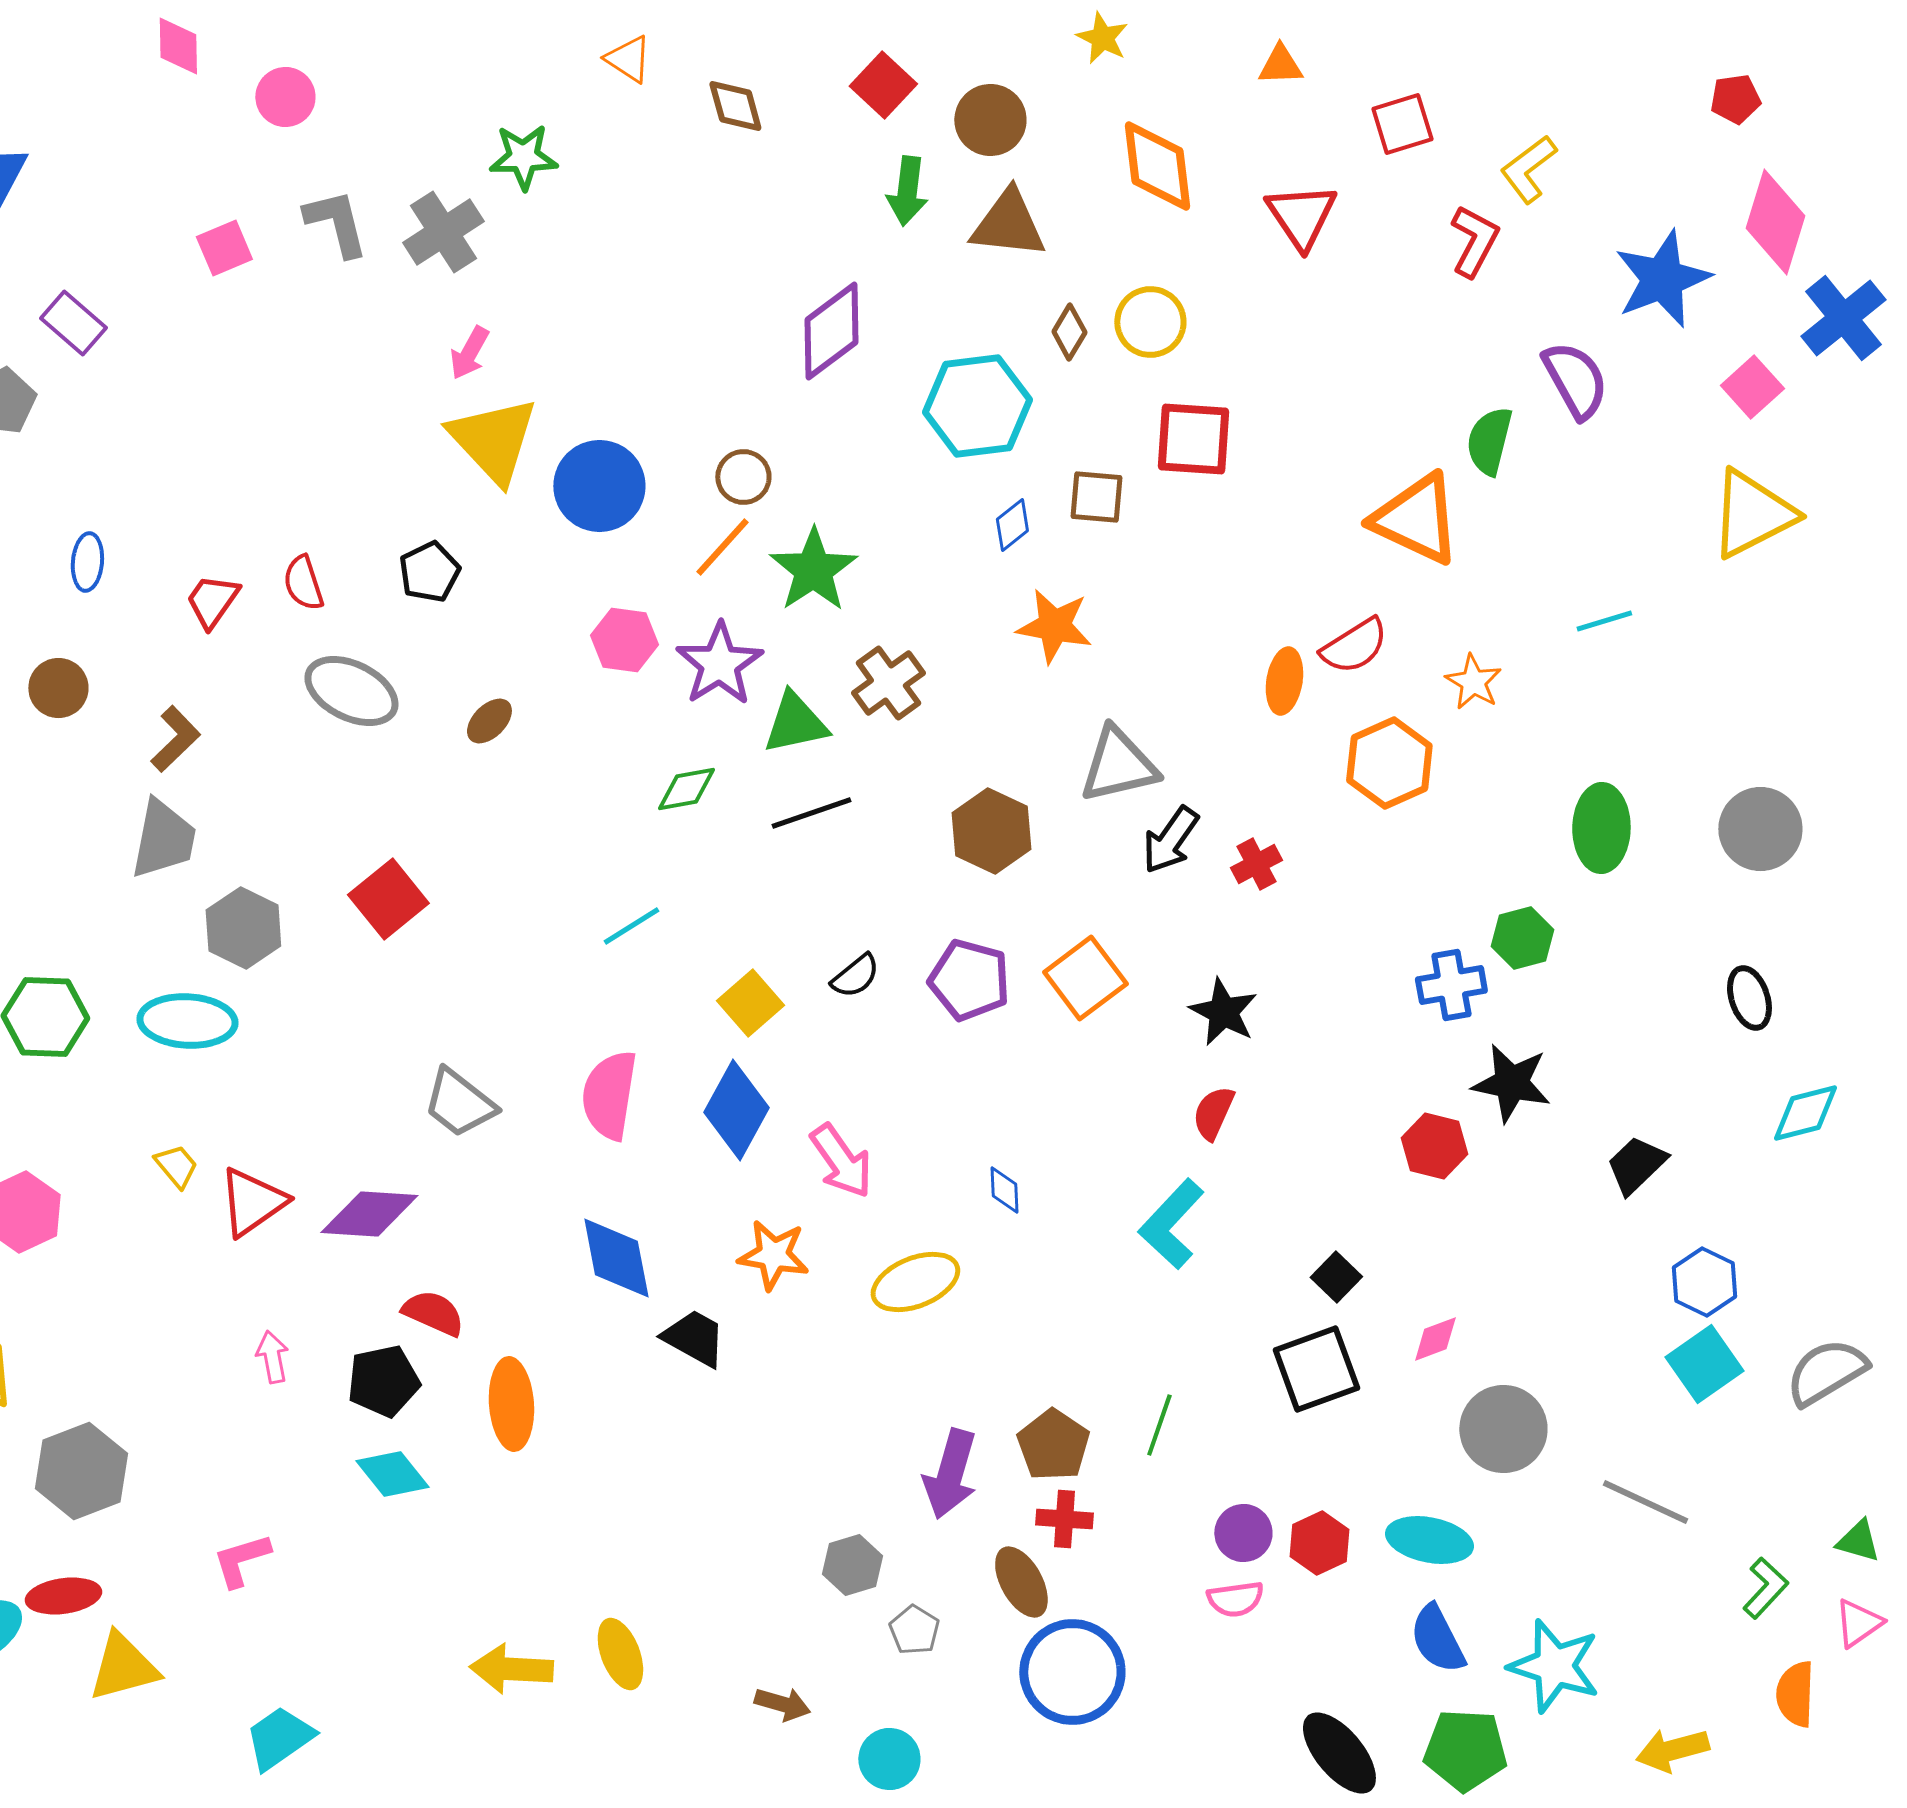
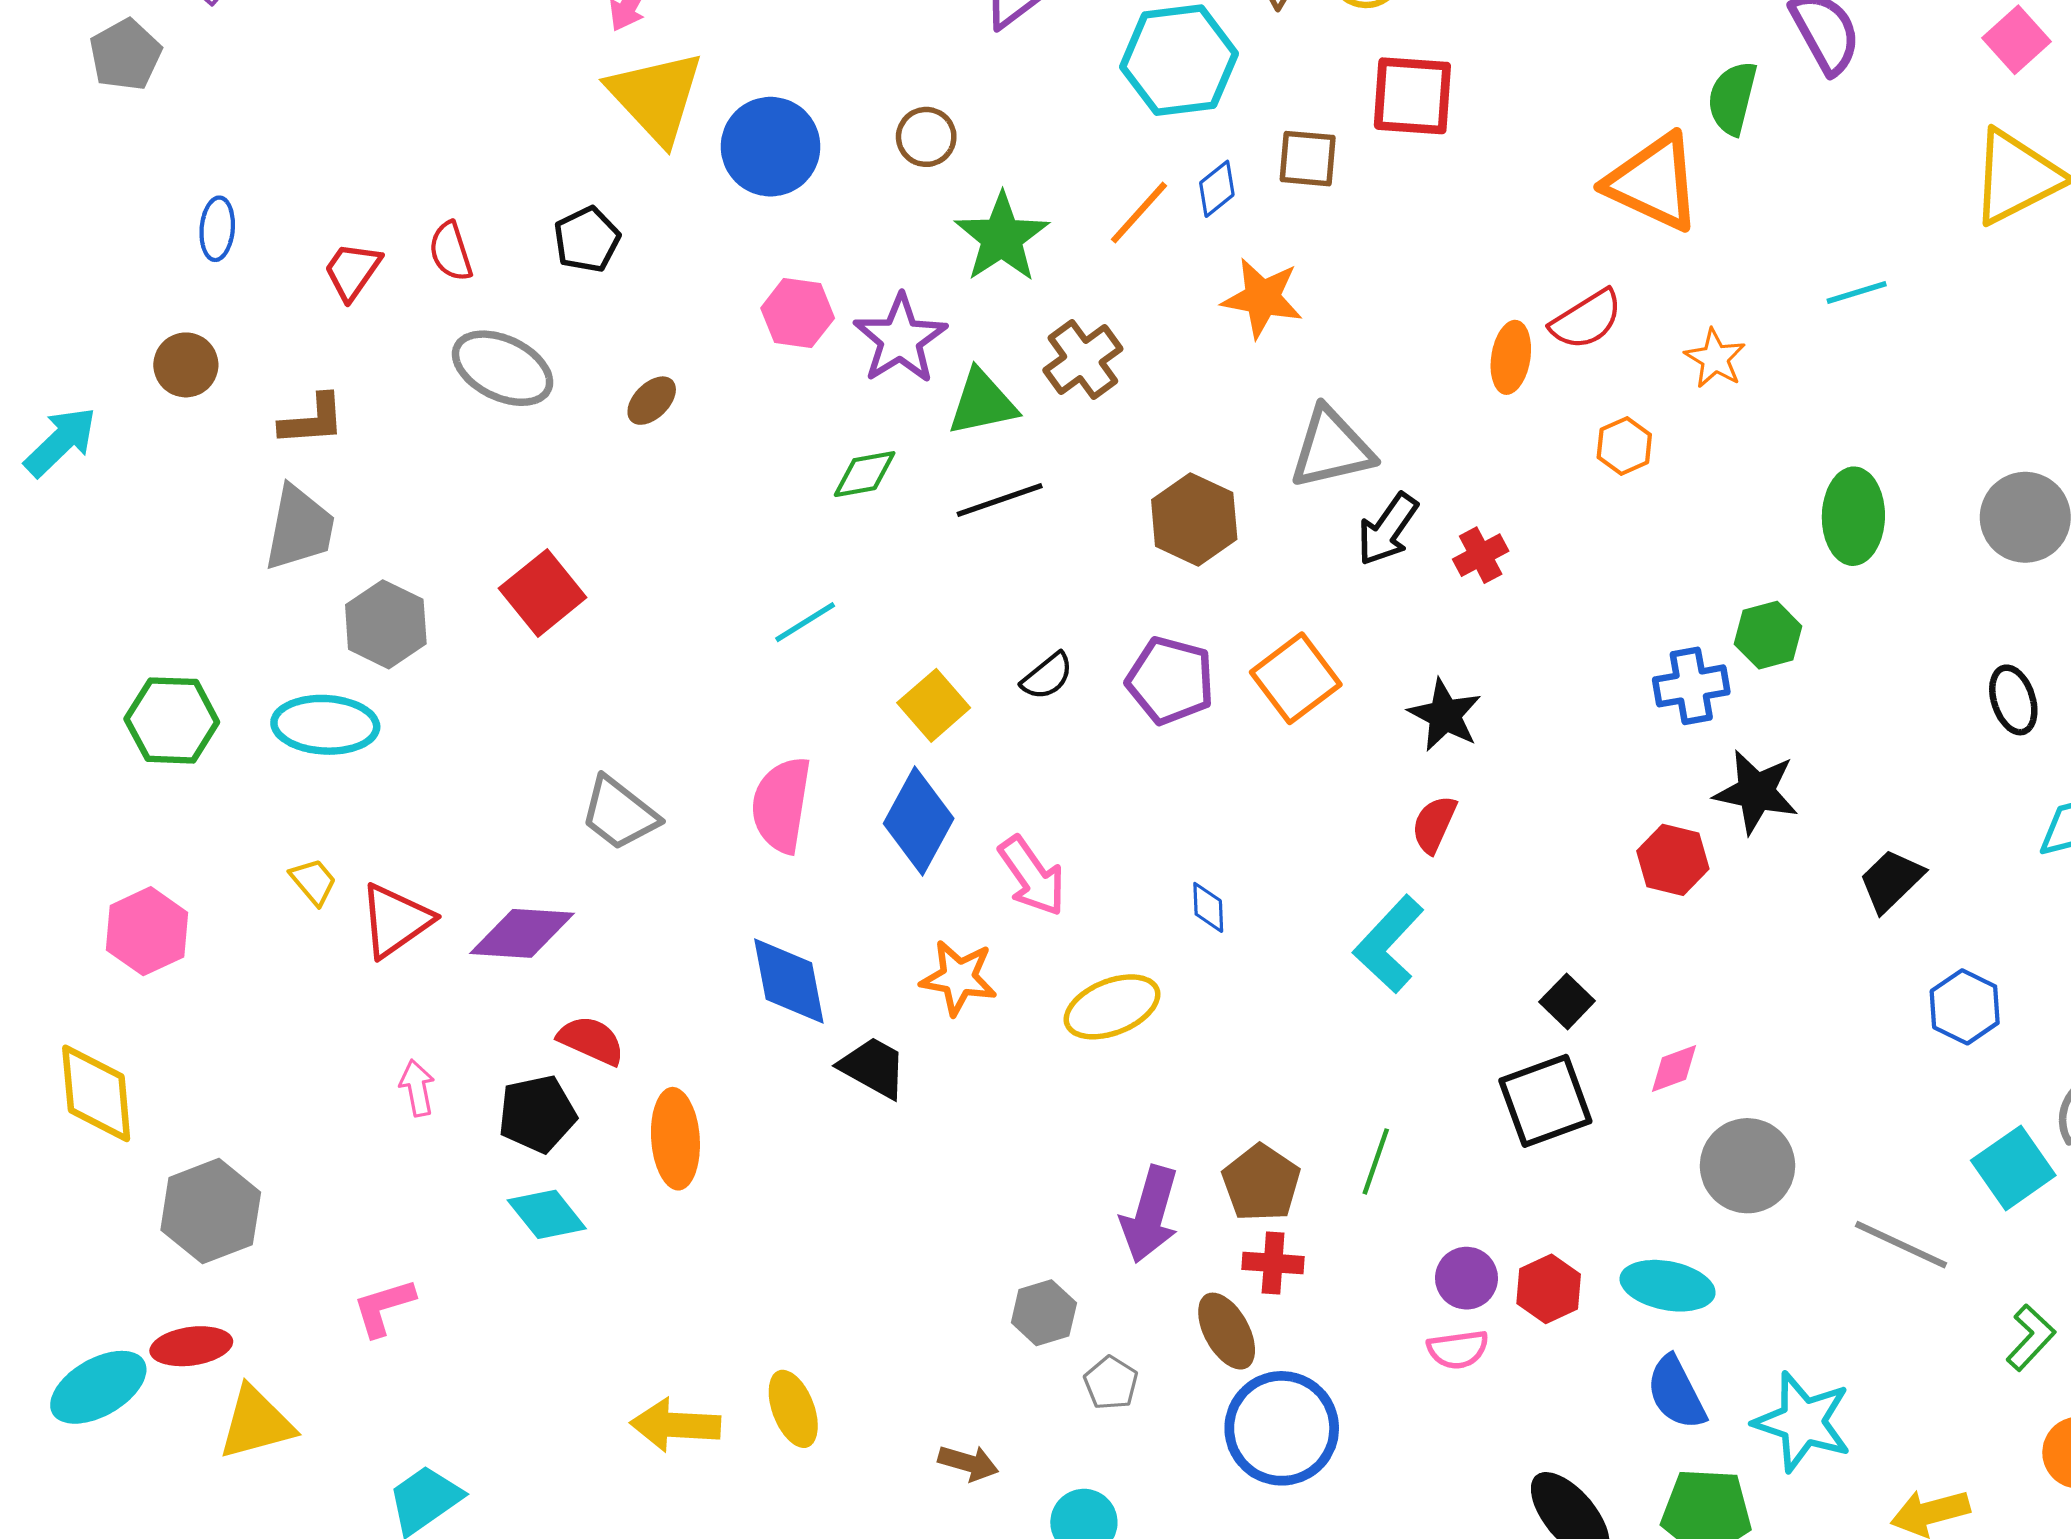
orange line: (722, 547) -> (1139, 213), moved
brown L-shape: (175, 739) -> (312, 420), turned 40
orange hexagon: (1389, 763) -> (1624, 446), size x0.6
cyan square: (1704, 1364) -> (2013, 1168), moved

